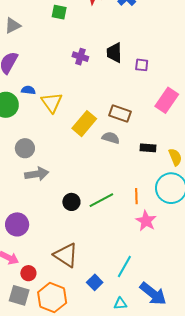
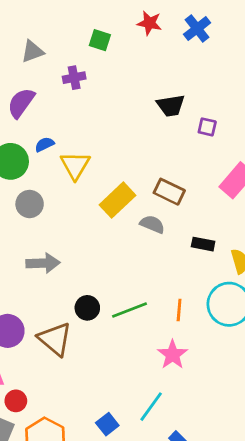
black trapezoid: (114, 53) -> (171, 106), turned -105
purple cross: (80, 57) -> (74, 78), moved, turned -35
blue semicircle: (28, 90) -> (44, 144), turned -40
gray circle: (25, 148) -> (30, 204), moved
pink star: (146, 221) -> (173, 355), moved
brown triangle: (66, 255) -> (55, 339), moved

